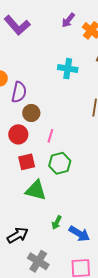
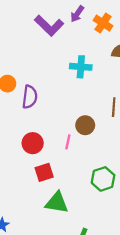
purple L-shape: (17, 25) -> (49, 26), moved
brown circle: (31, 113) -> (85, 125), moved
green hexagon: (60, 163) -> (103, 179), moved

